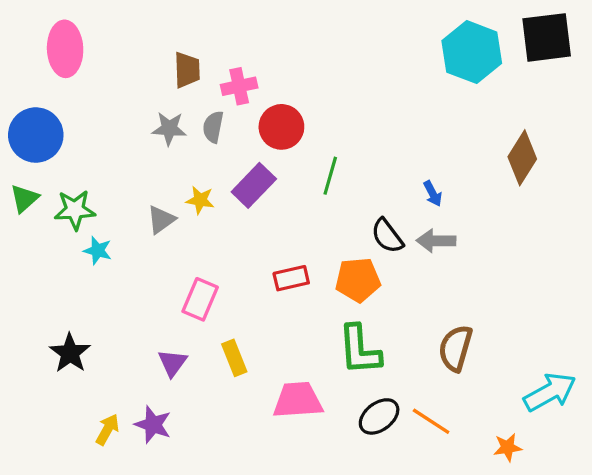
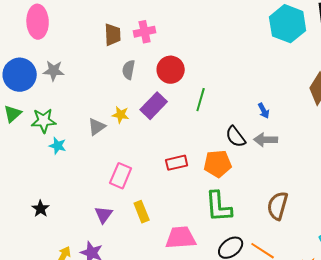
pink cross: (239, 86) -> (145, 32), moved
gray star: (169, 129) -> (54, 71), moved
black star: (70, 353) -> (41, 209), size x0.7

